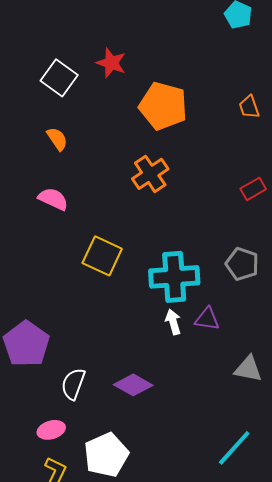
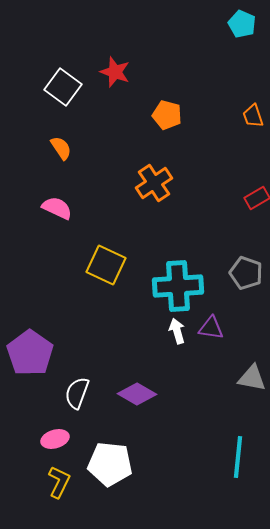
orange pentagon: (163, 106) -> (167, 115), size x0.6
cyan line: (234, 448) -> (238, 457), turned -36
white pentagon: (106, 455) -> (110, 464), turned 30

